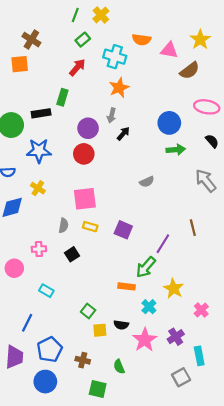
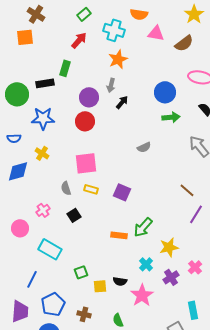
pink triangle: (169, 50) -> (156, 33), moved
gray semicircle: (63, 225) -> (66, 188), turned 152
brown line: (193, 228) -> (187, 190), turned -35
purple line: (163, 244) -> (196, 214), moved
pink cross: (39, 249) -> (43, 210), turned -32
orange rectangle: (127, 286) -> (119, 235), moved
yellow star: (174, 289) -> (169, 247), turned 30
cyan rectangle: (46, 291) -> (50, 249), size x1.6
green square: (88, 311) -> (81, 272), moved, turned 32
purple cross: (176, 337) -> (171, 277), moved

